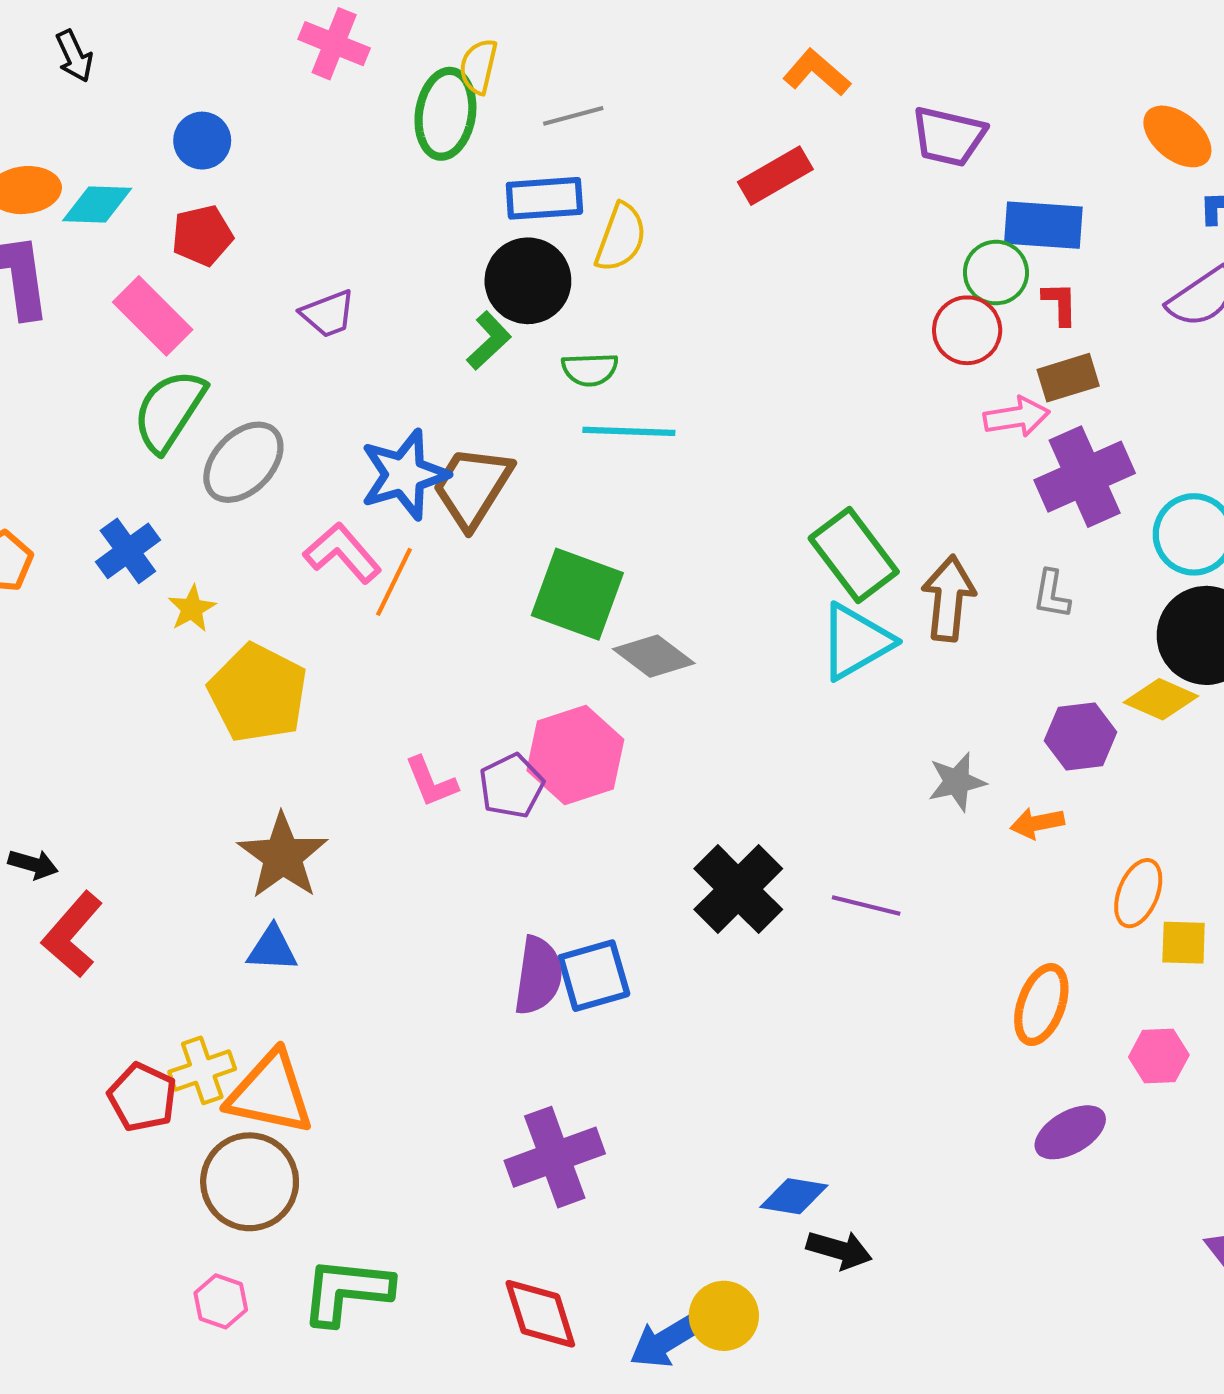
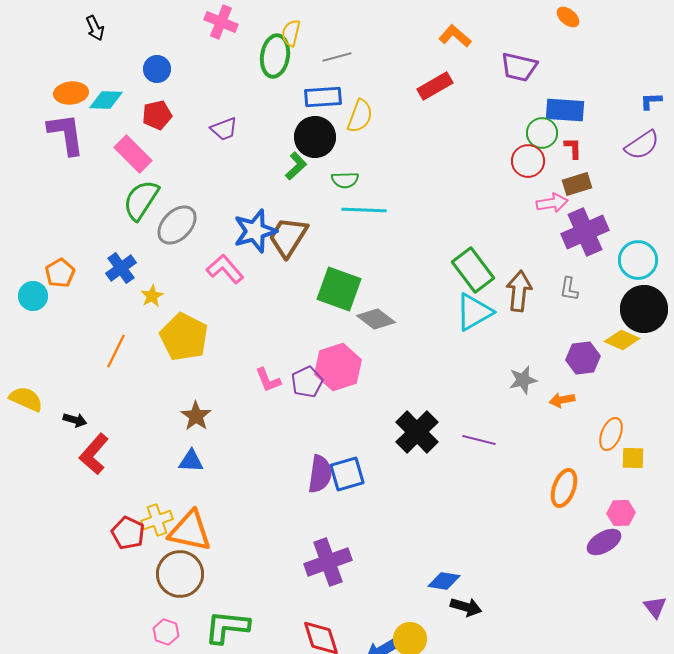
orange ellipse: (1177, 136) -> (568, 17), moved, size x0.7
purple trapezoid: (328, 314) -> (224, 129), moved
orange line: (394, 582) -> (116, 351), moved
brown star: (283, 856) -> (196, 416), size x0.7
purple ellipse: (1070, 1132) -> (604, 542), moved

